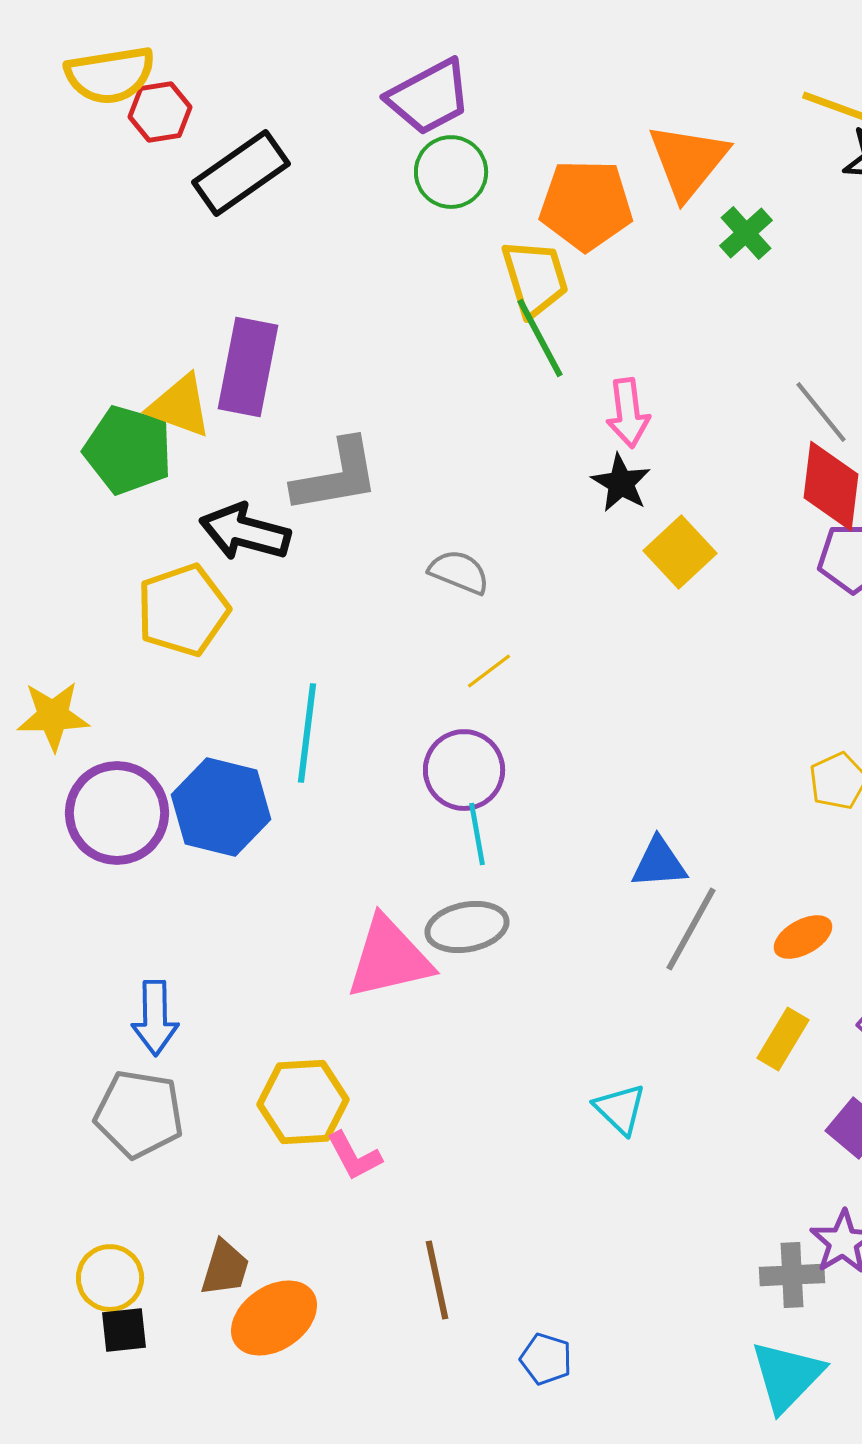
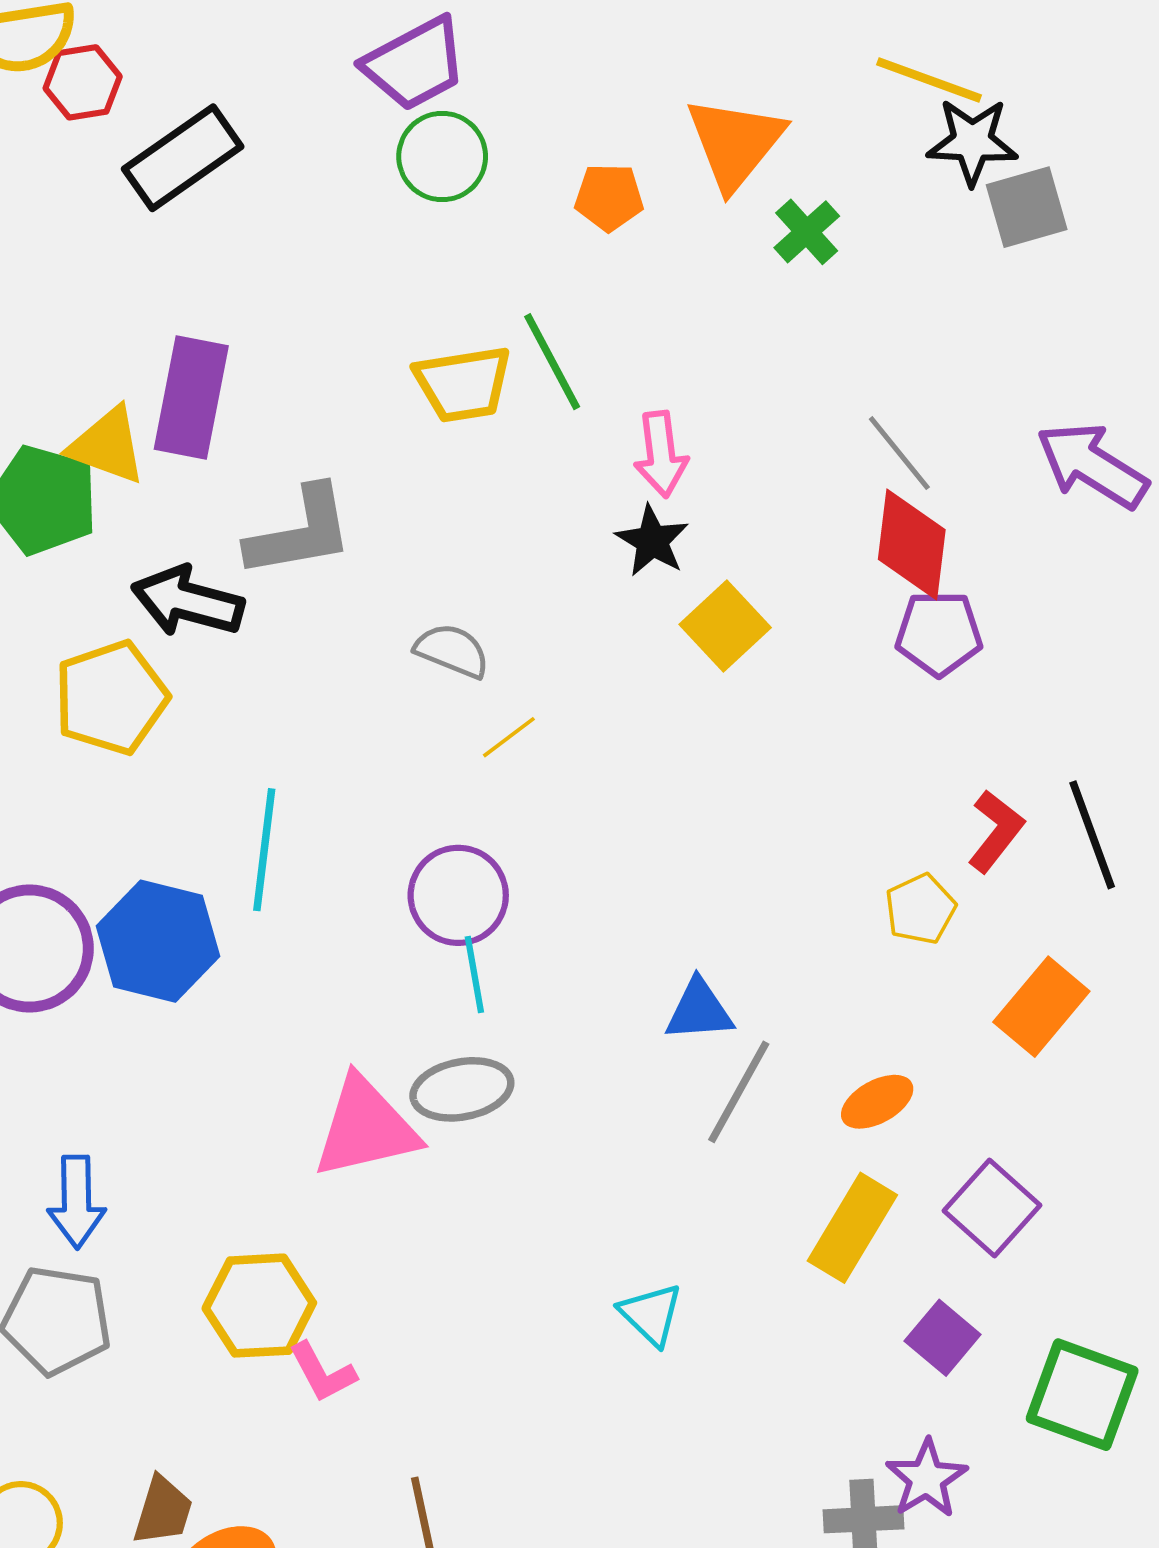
orange pentagon: (586, 205) -> (609, 197), size x0.6
yellow trapezoid: (535, 278) -> (463, 384), moved, turned 98
yellow line: (489, 671) -> (509, 737), moved
yellow rectangle: (783, 1039) -> (852, 1228), size x1.4

